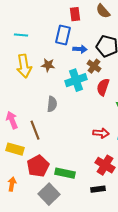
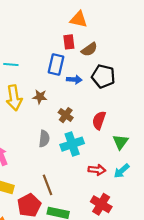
brown semicircle: (103, 11) -> (89, 49), moved, turned -84
brown cross: (94, 66) -> (66, 115), moved
cyan cross: (76, 80) -> (72, 144), moved
brown line: (35, 130) -> (47, 185), moved

